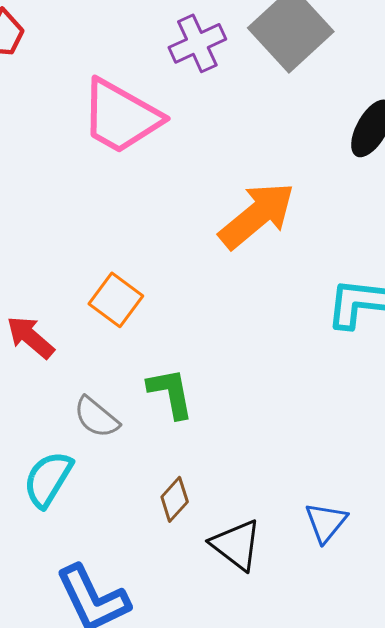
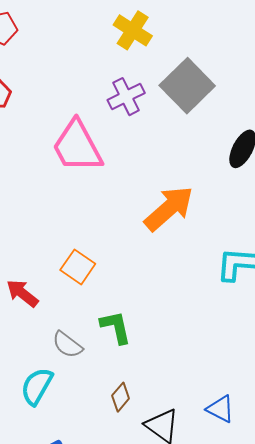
pink trapezoid: (121, 117) -> (77, 146), turned 34
blue triangle: (326, 522) -> (220, 409), turned -40

